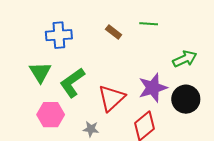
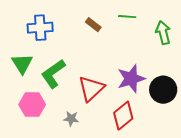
green arrow: (185, 59) -> (163, 33), moved, turned -80

